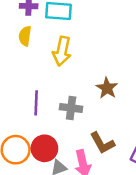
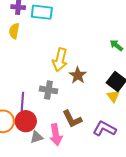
yellow arrow: (62, 51) -> (60, 60), moved
purple line: (36, 103) -> (22, 102), moved

